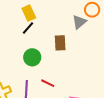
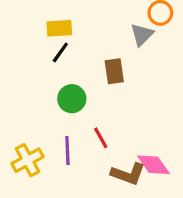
yellow rectangle: (29, 13) -> (59, 28), turned -63
red line: (48, 83) -> (101, 138), turned 40

